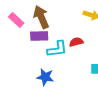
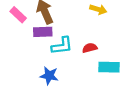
red semicircle: (76, 42) -> (90, 48), moved

